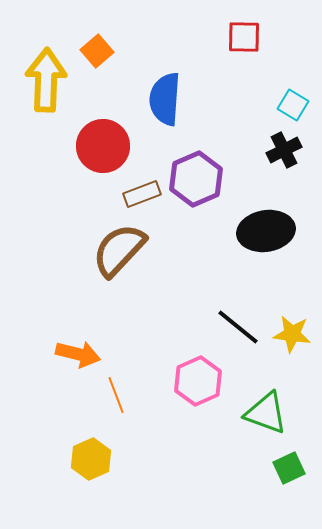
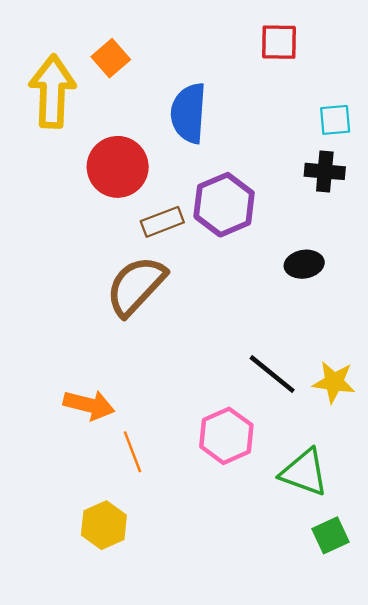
cyan square: (293, 105) -> (335, 120), turned -36
black cross: (284, 150) -> (325, 171), turned 32
black ellipse: (266, 231) -> (304, 264), size x0.6

